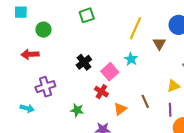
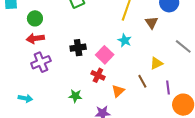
red arrow: (30, 54) -> (35, 38), moved
black cross: (84, 62) -> (78, 48), turned 35
yellow triangle: (174, 86) -> (156, 63), moved
purple cross: (45, 87) -> (41, 62), moved

